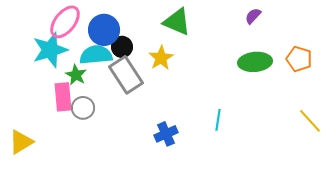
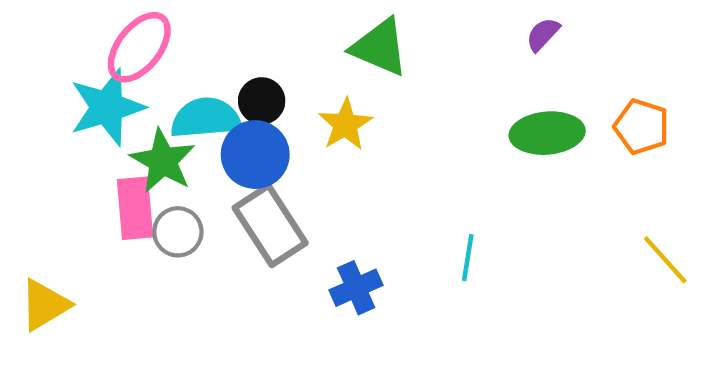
blue circle: (104, 30) -> (255, 155), moved
green star: (76, 75) -> (163, 161), size x1.4
gray rectangle: (126, 75) -> (270, 225), moved

